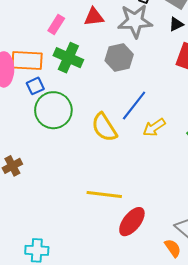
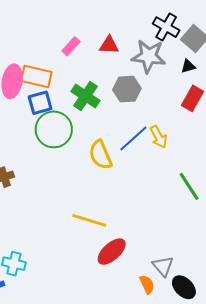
green cross: (68, 58) -> (85, 96), moved
blue square: (35, 86) -> (40, 103), size x1.4
yellow arrow: (154, 127) -> (159, 137), moved, turned -95

